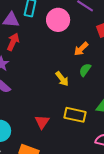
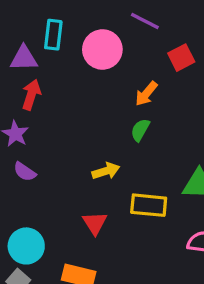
green semicircle: (85, 70) -> (140, 130), moved
yellow arrow: (62, 79) -> (106, 171), moved, turned -63

